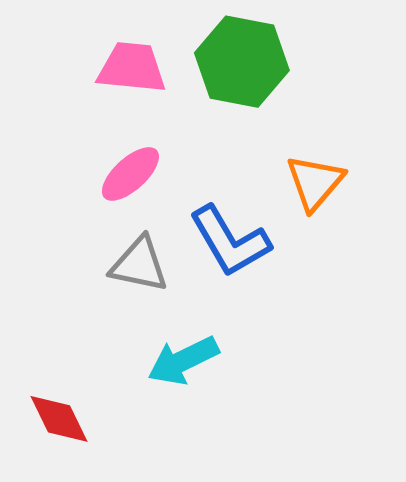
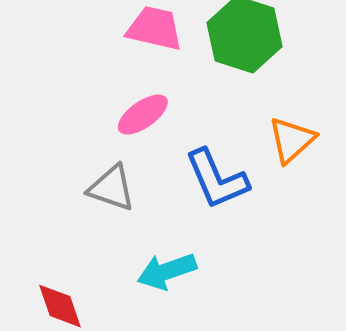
gray triangle: (139, 265) -> (112, 188), moved

